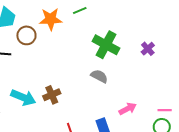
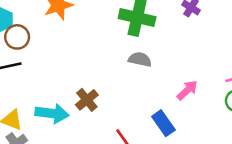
brown circle: (26, 35) -> (17, 37), moved

